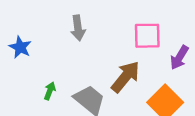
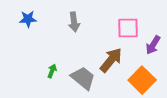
blue star: (20, 47) -> (28, 19), moved, turned -30

